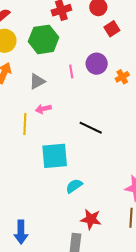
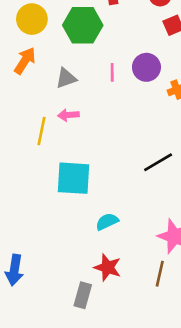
black line: (91, 128) -> (158, 162), moved, turned -65
cyan semicircle: (74, 186) -> (107, 222), moved

